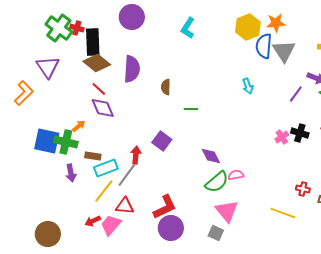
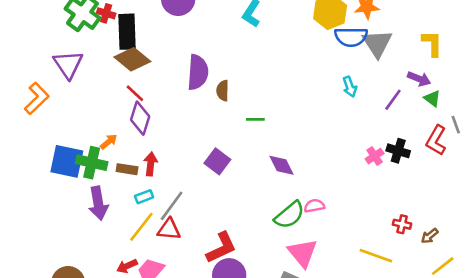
blue semicircle: (264, 46) -> (351, 37), turned -95
purple semicircle: (132, 69) -> (198, 72), moved
cyan arrow: (248, 86) -> (350, 87), moved
purple diamond: (103, 108) -> (140, 118), turned 40
red arrow: (136, 155) -> (151, 164), moved
brown rectangle: (93, 156) -> (127, 169), moved
purple diamond: (211, 156) -> (282, 165), moved
cyan rectangle: (106, 168) -> (144, 197), size x0.6
purple arrow: (71, 173) -> (98, 203), size x1.4
red triangle: (125, 206) -> (169, 229), moved

